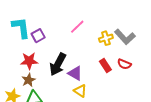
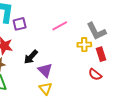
gray L-shape: (125, 37) -> (96, 31), moved
black arrow: (58, 64) -> (31, 57), size x0.7
red rectangle: (105, 65) -> (101, 54), moved

